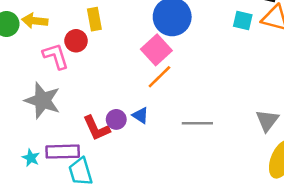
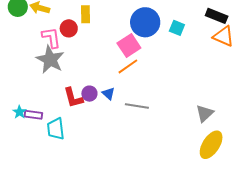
cyan square: (243, 20) -> (177, 28), moved
gray star: (43, 101) -> (50, 60), moved
gray line: (197, 123) -> (137, 106), moved
purple rectangle: (63, 152) -> (33, 115), moved, size x0.7

